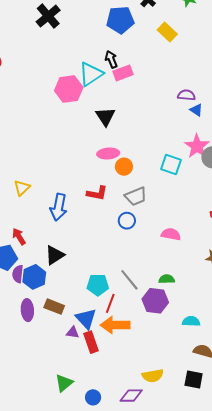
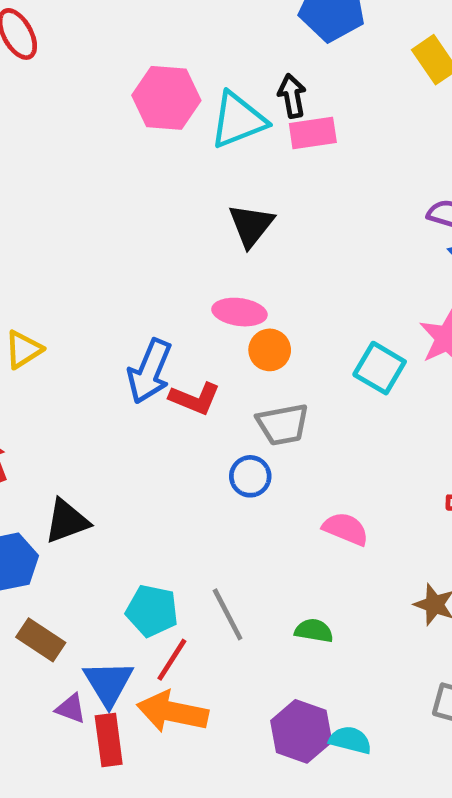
pink hexagon: (69, 89) -> (166, 98), moved
blue arrow: (59, 207) -> (150, 371), moved
purple hexagon: (155, 301) -> (301, 731), moved

